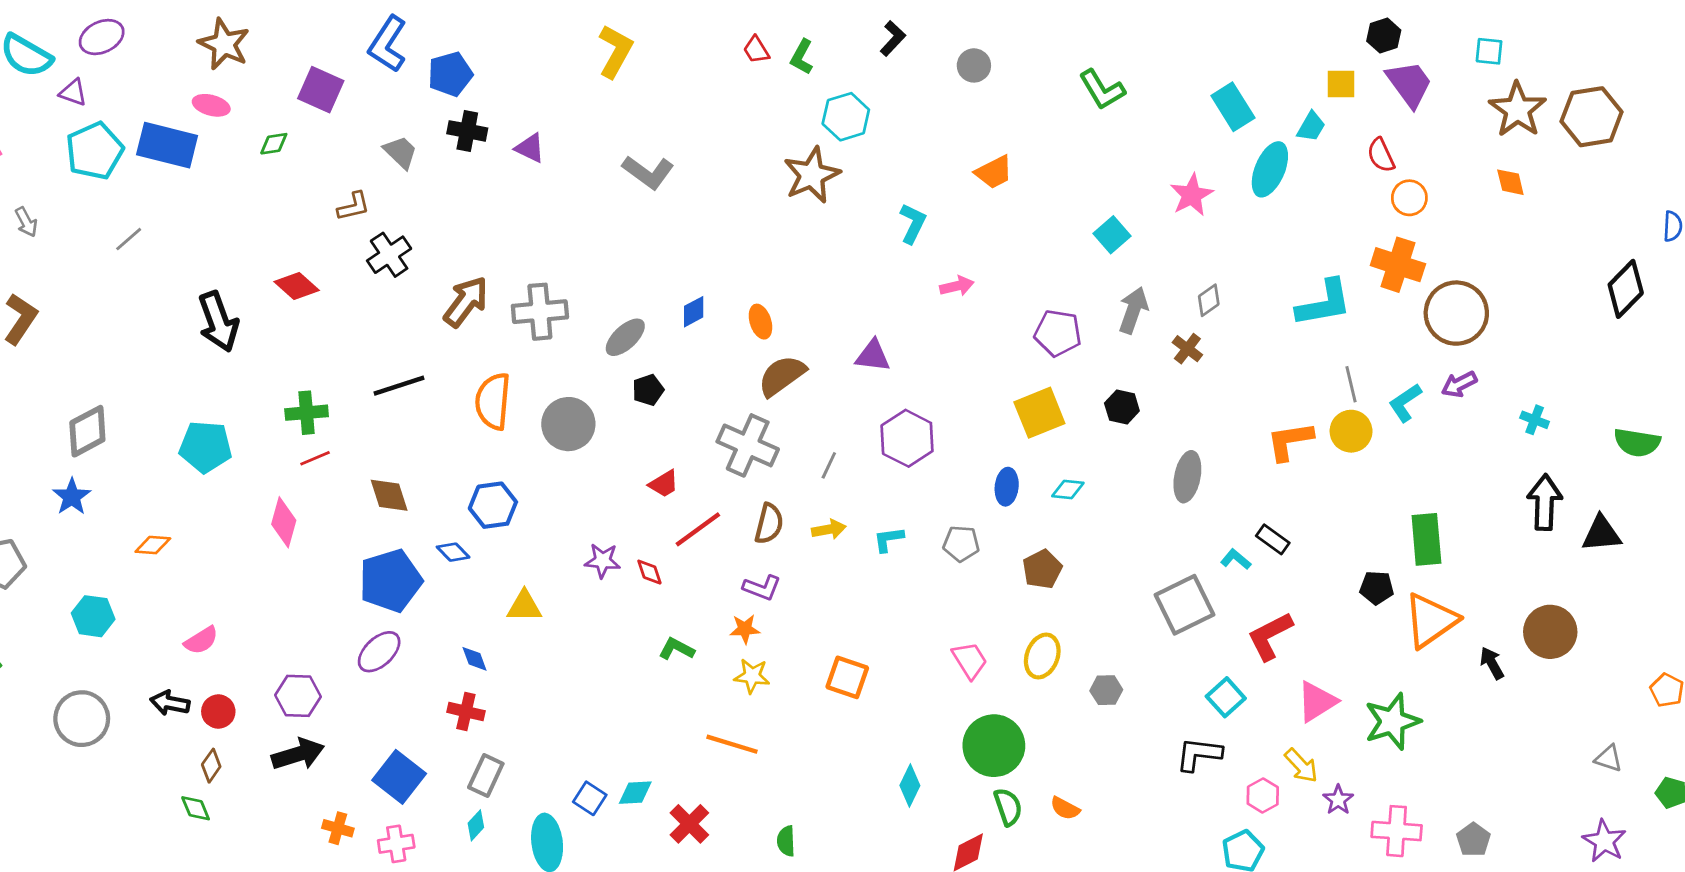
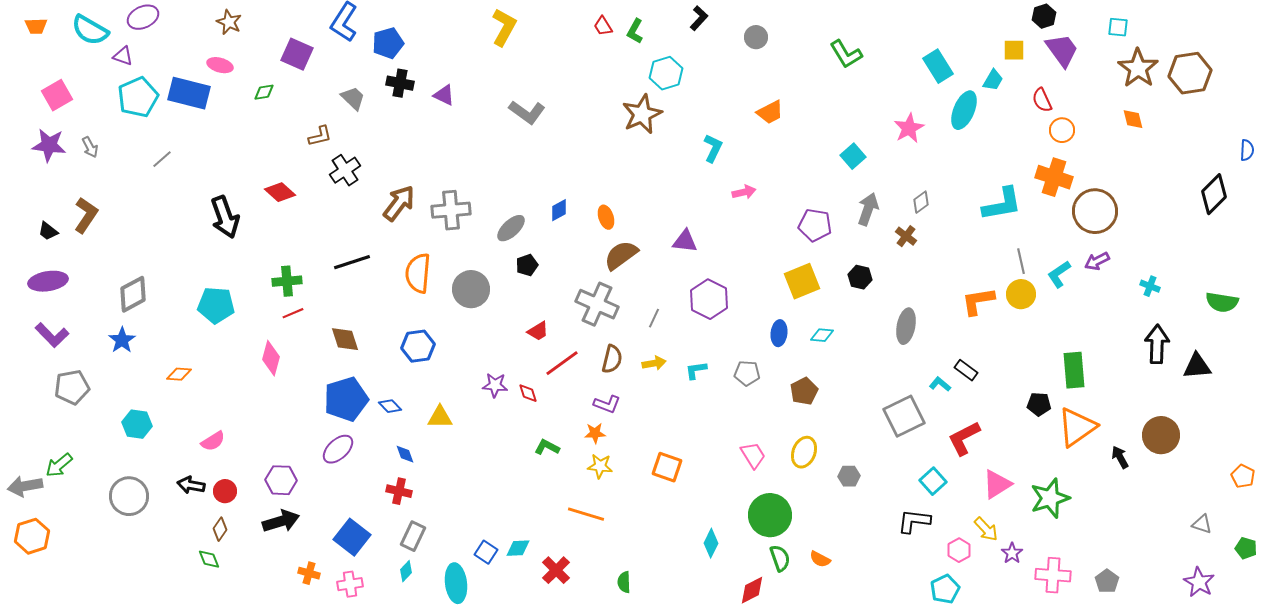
brown star: (224, 44) -> (229, 22), size x0.7
blue diamond: (453, 552) -> (390, 406), moved

